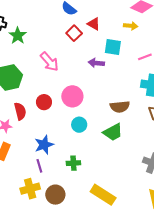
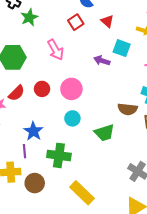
red square: (74, 33) -> (76, 22), moved
brown semicircle: (120, 107) -> (128, 109), moved
red semicircle: (20, 111) -> (16, 93), turned 48
blue star: (44, 145) -> (33, 131), turned -30
green cross: (73, 163) -> (59, 155), size x1.6

